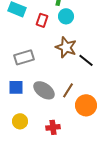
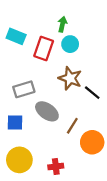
red rectangle: (42, 20) -> (44, 49), size x1.5
gray ellipse: (44, 90) -> (47, 111), moved
yellow circle: (20, 121) -> (19, 160), size x1.5

